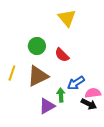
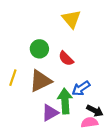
pink semicircle: (93, 93) -> (90, 122), moved
green arrow: (61, 95) -> (65, 101), size x1.6

